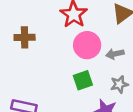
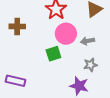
green square: (83, 80) -> (53, 54), moved

